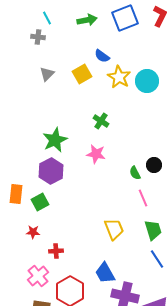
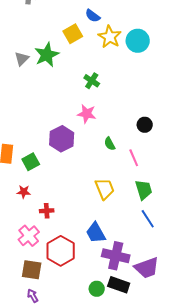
gray triangle: (47, 74) -> (22, 59), moved
green star: (55, 140) -> (47, 55), moved
purple hexagon: (51, 171) -> (62, 139), moved
green semicircle: (135, 173) -> (110, 144), moved

